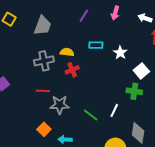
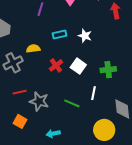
red cross: (72, 70) -> (56, 65), moved
white square: (141, 71) -> (78, 66), moved
gray star: (60, 105) -> (39, 101), turned 30
orange square: (44, 129) -> (20, 121), moved

